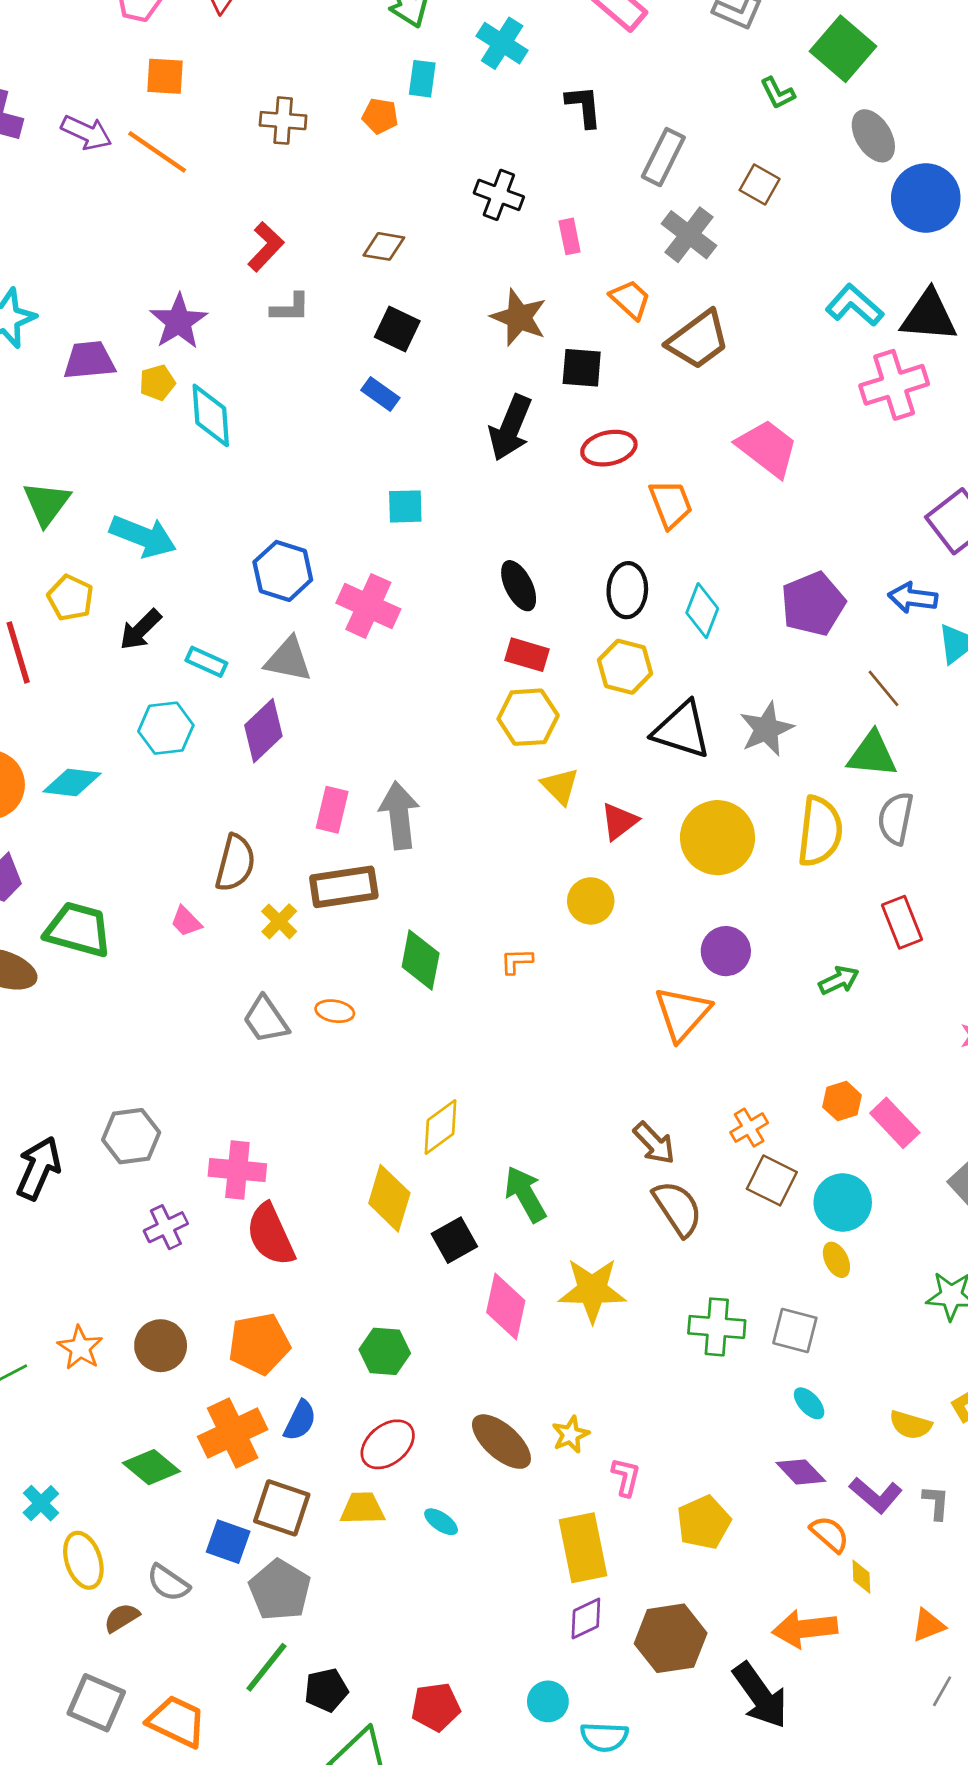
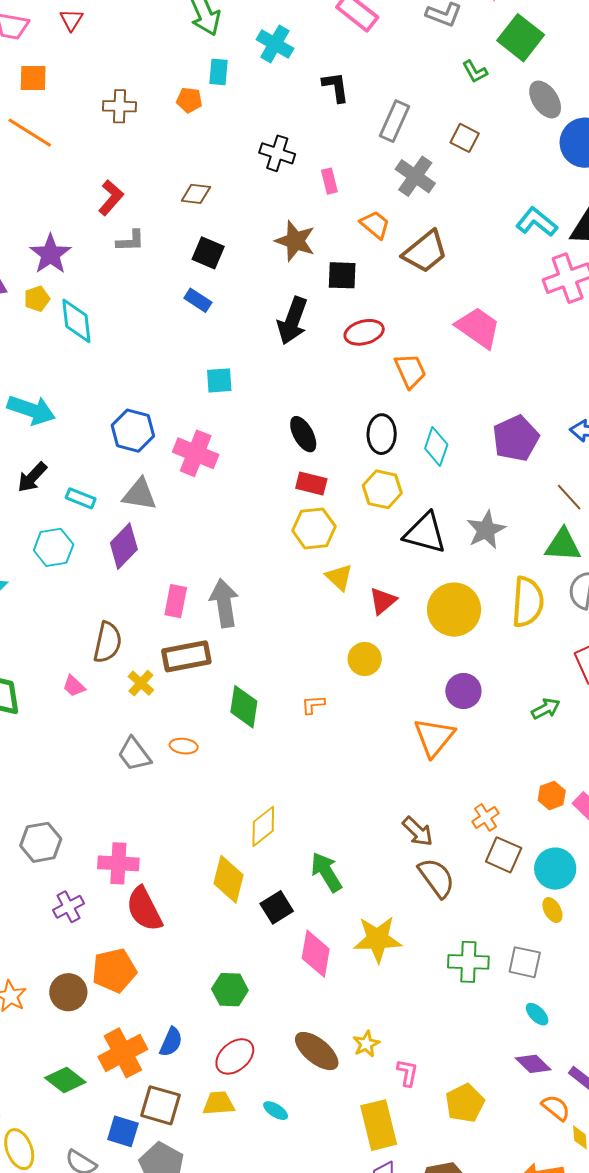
orange pentagon: (259, 1344) -> (114, 970), moved

